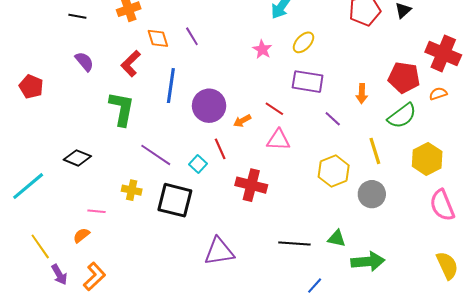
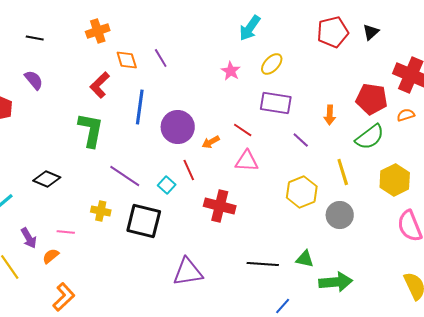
black line: (77, 16) -> (35, 38), moved
purple semicircle: (84, 61) -> (34, 80), moved
purple arrow: (59, 275) -> (29, 238), moved

